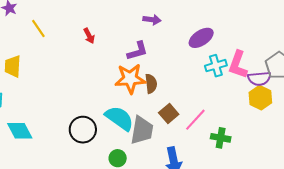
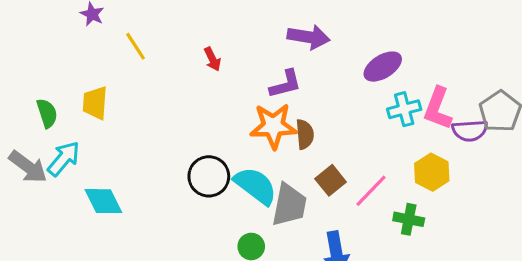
purple arrow: (152, 20) -> (309, 37), size x1.5
yellow hexagon: (260, 98) -> (432, 172), moved
black circle: (83, 130) -> (209, 176), moved

